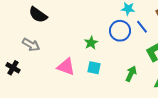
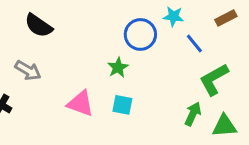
blue circle: (120, 31) -> (140, 34), moved
green arrow: (131, 74) -> (193, 114), moved

